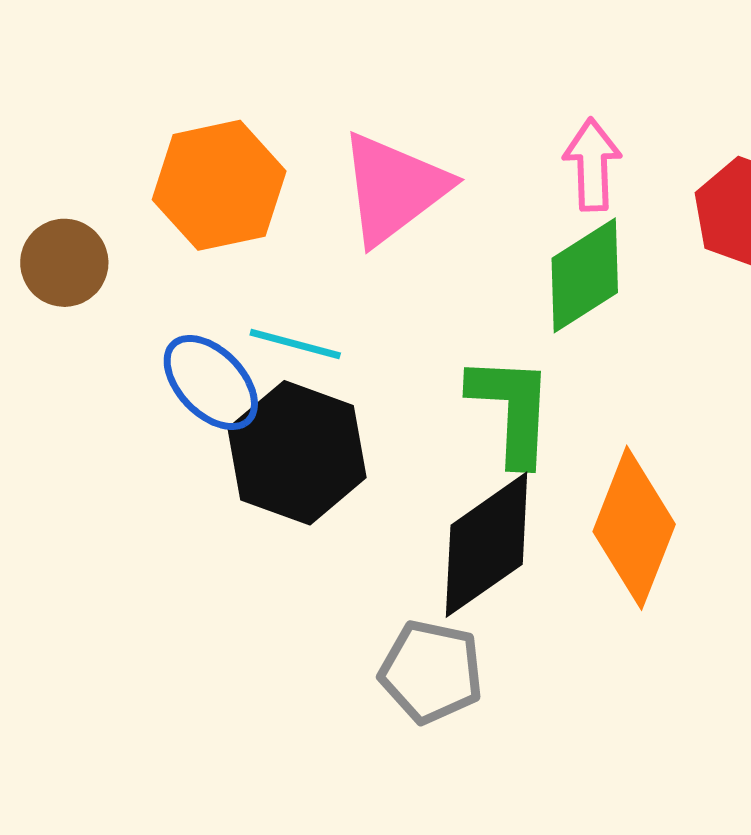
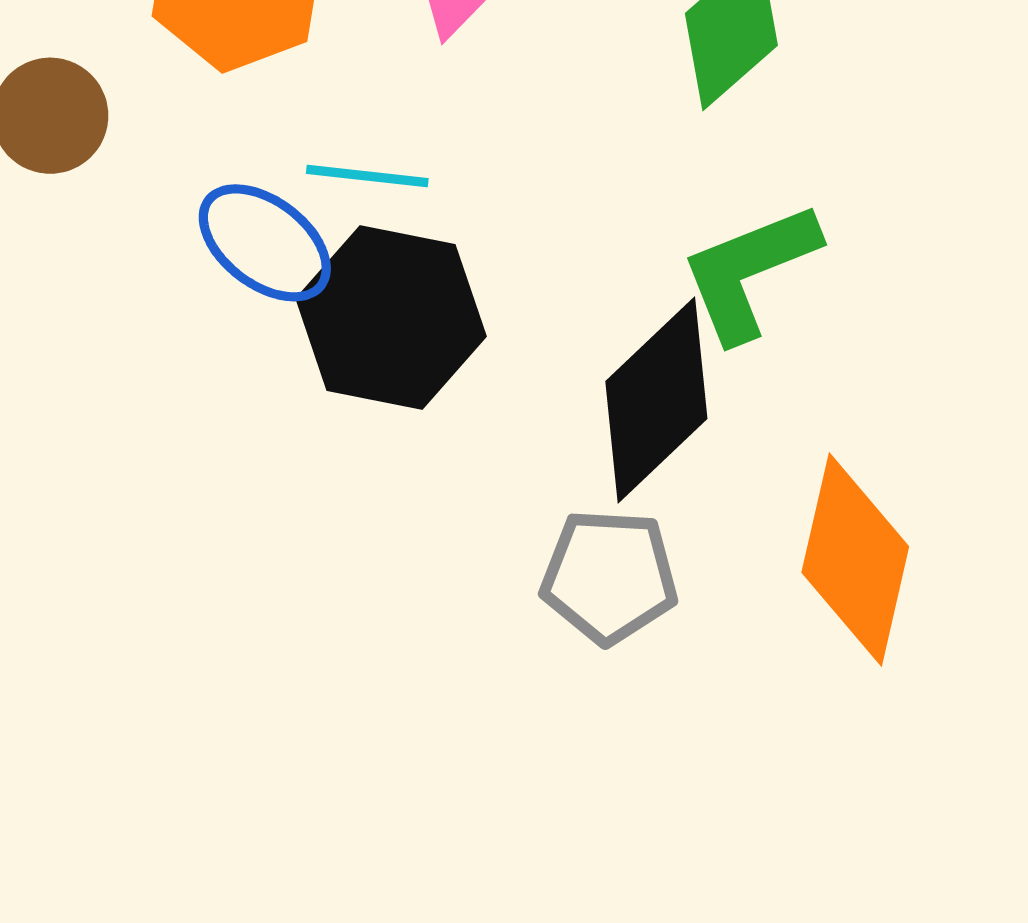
green L-shape: (512, 410) -> (749, 272), moved, turned -106
orange diamond: (634, 528) -> (855, 560), moved

